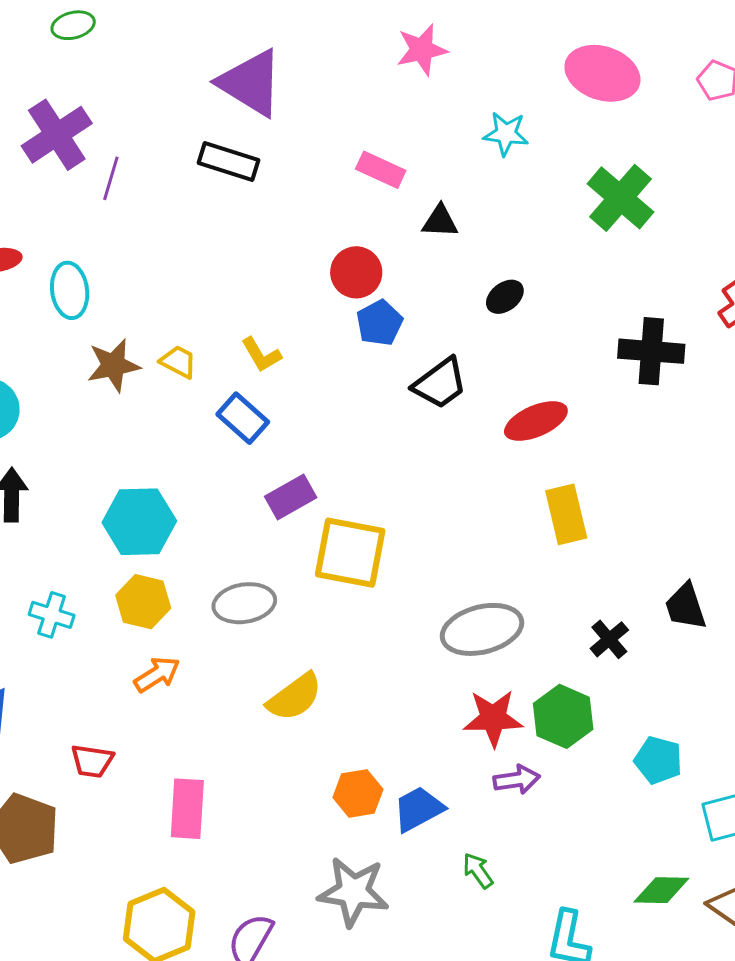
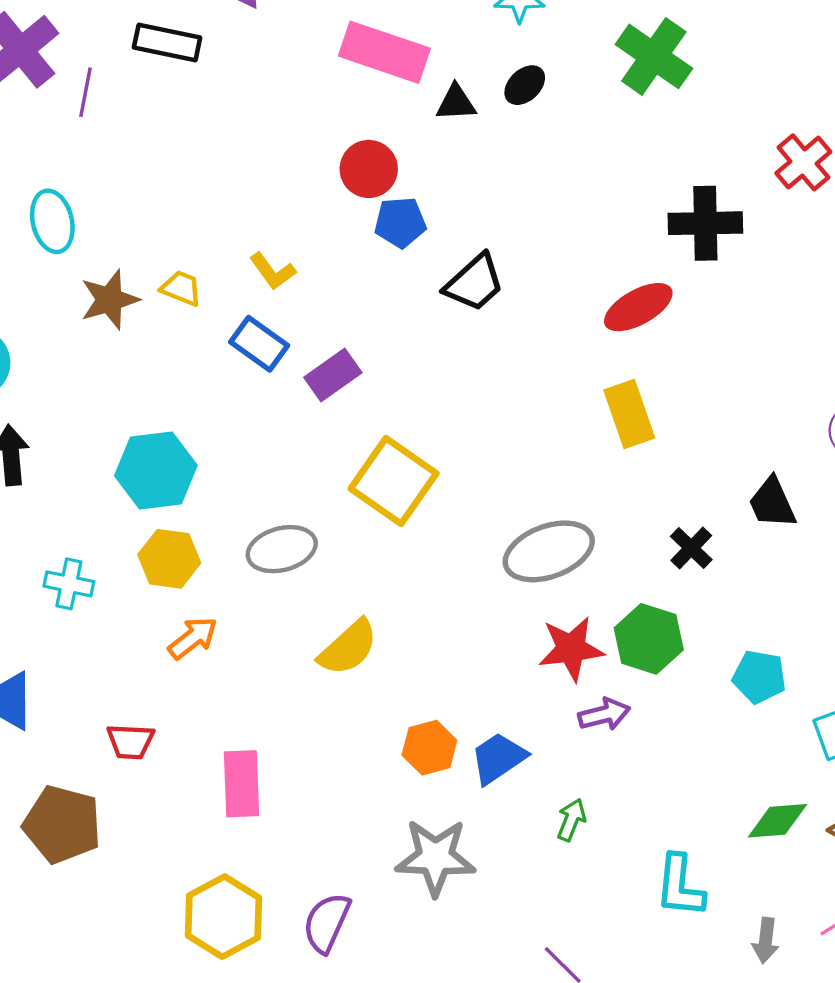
black rectangle: (228, 161) -> (167, 43), moved
pink rectangle: (381, 170) -> (384, 52), size x1.6
black ellipse: (505, 297) -> (525, 85), moved
blue pentagon: (379, 323) -> (400, 222), turned 30
red ellipse: (536, 421) -> (638, 307), moved
purple rectangle: (291, 497) -> (333, 375), moved
yellow square: (350, 553) -> (394, 481), turned 30
green arrow: (478, 871) -> (571, 820), turned 63

